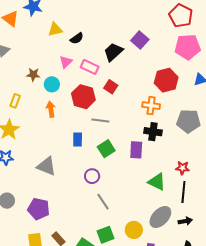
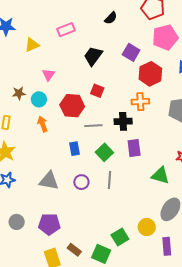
black semicircle: (77, 38) -> (111, 18), moved
purple square: (140, 40) -> (131, 52), moved
pink rectangle: (90, 67) -> (66, 30), moved, turned -36
black cross: (153, 132) -> (123, 121), moved
purple circle: (92, 176) -> (81, 182), moved
gray line: (103, 202) -> (109, 180), moved, turned 48

